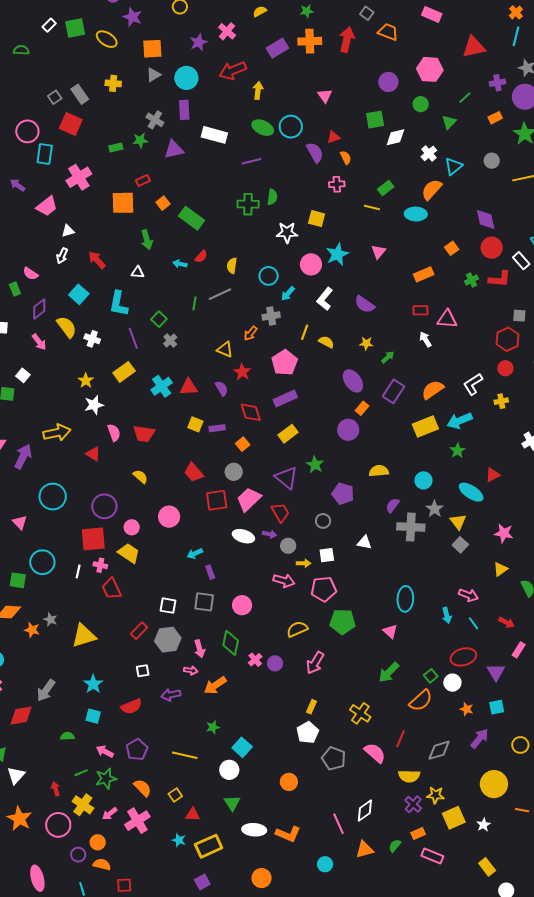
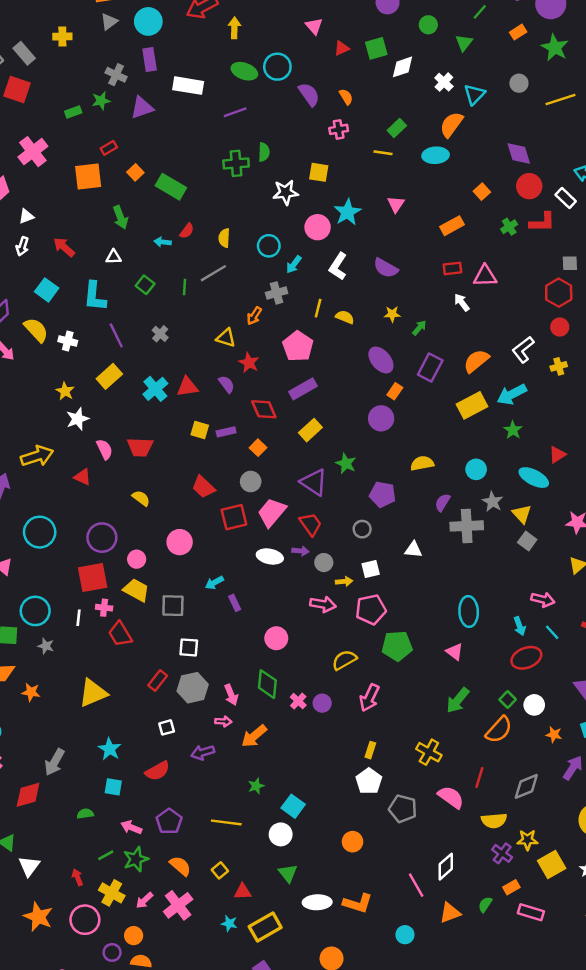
red triangle: (333, 137) -> (342, 48), moved
green square: (159, 319) -> (145, 285), moved
gray square: (204, 602) -> (173, 606), moved
gray star: (50, 620) -> (46, 646), moved
red ellipse: (463, 657) -> (526, 658), moved

